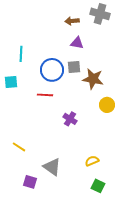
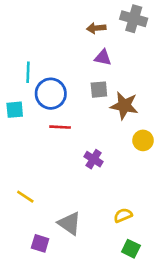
blue circle: (52, 70) -> (51, 94), moved

